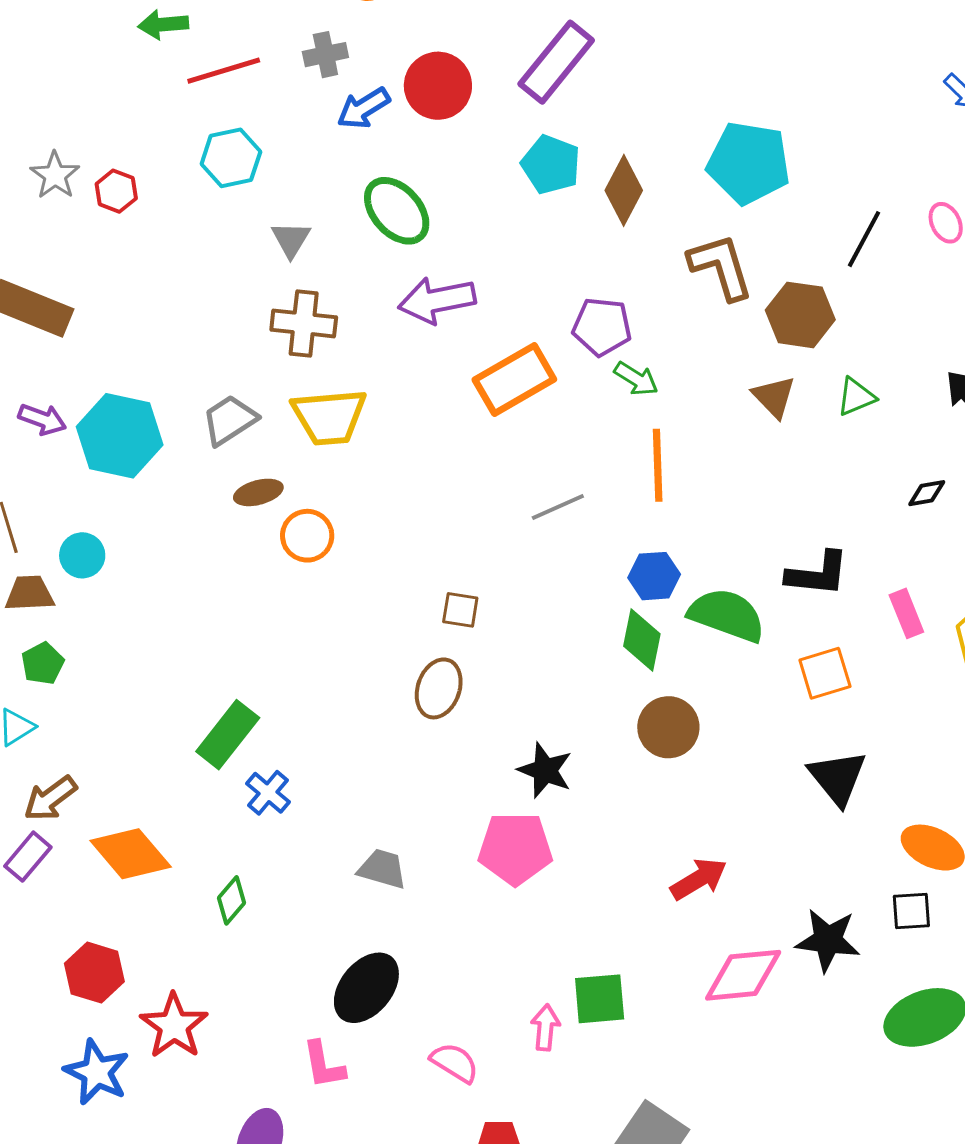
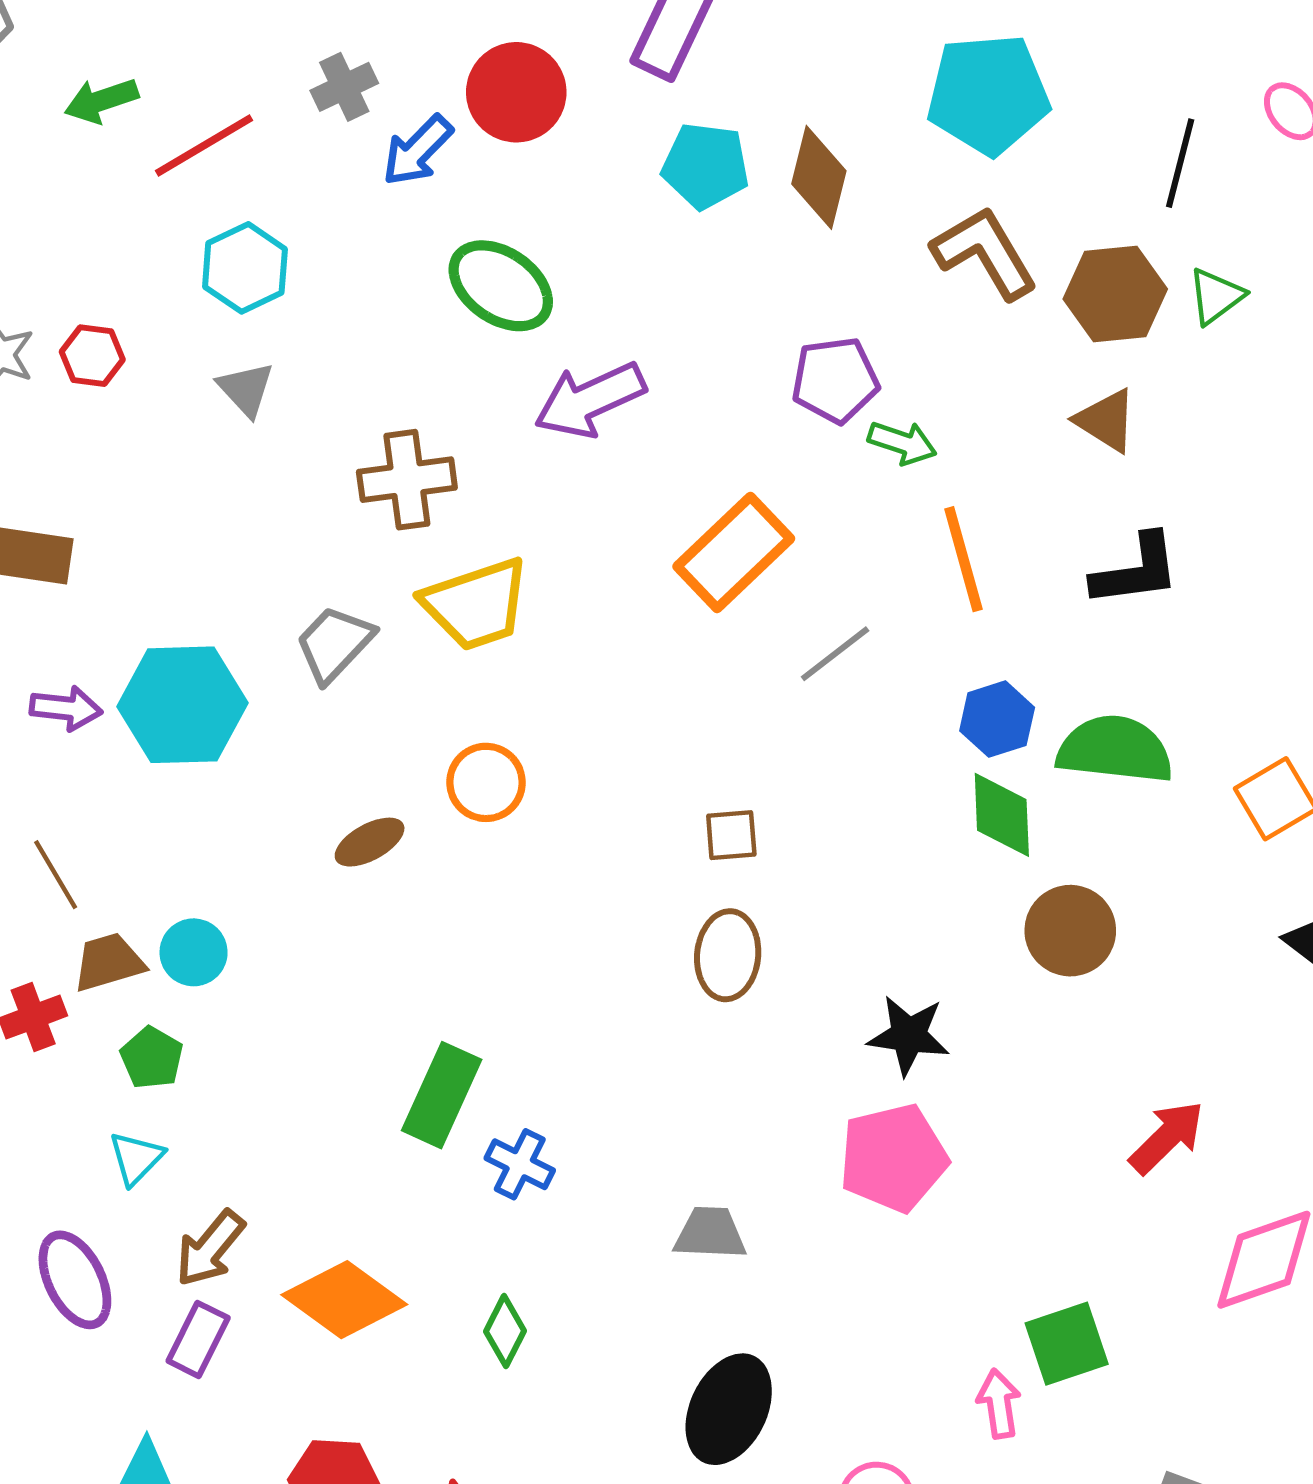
gray triangle: (291, 239) -> (246, 389), moved
orange rectangle: (514, 380) -> (734, 552), moved
green triangle: (856, 397) -> (1216, 296), moved
brown ellipse: (258, 492) -> (370, 842), moved
cyan circle: (82, 555) -> (194, 952), moved
black L-shape: (818, 574) -> (1136, 570), moved

